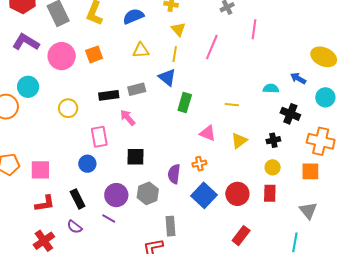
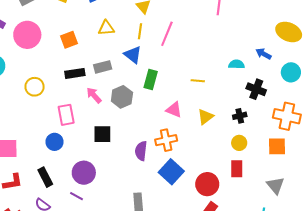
pink line: (212, 47) -> (167, 34), moved
orange square: (94, 54) -> (69, 40), moved
orange cross: (199, 164) -> (166, 140), size x1.5
gray hexagon: (148, 193) -> (122, 97), moved
red circle: (237, 194) -> (207, 184), moved

